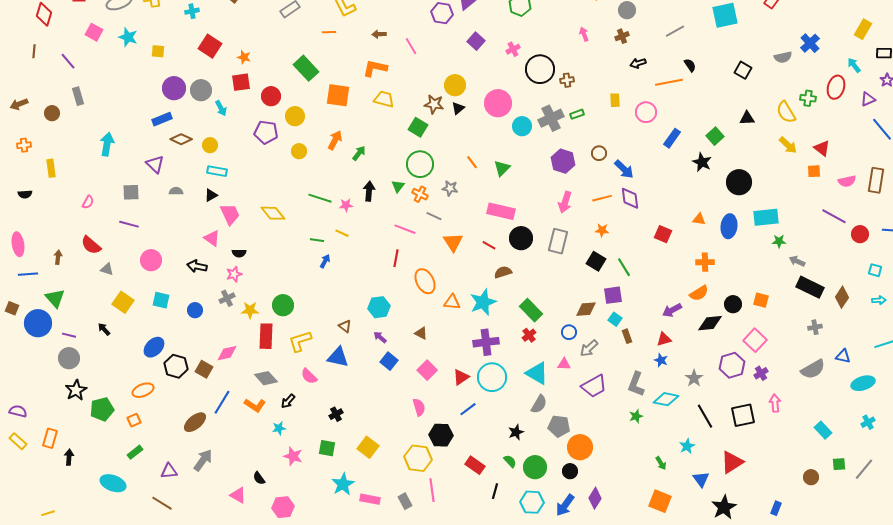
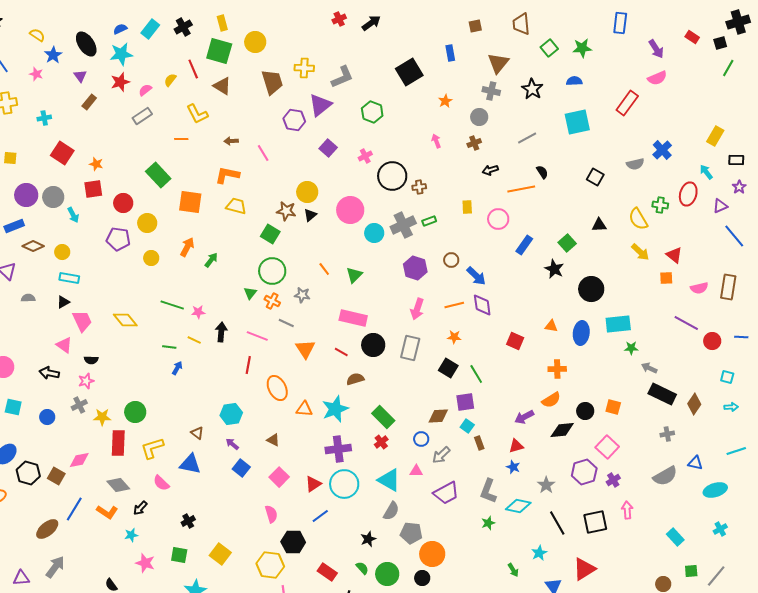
black arrow: (369, 191) -> (221, 332), moved

